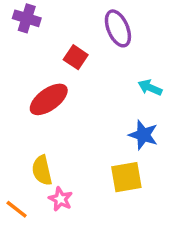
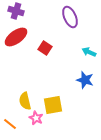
red square: (76, 57) -> (45, 48), moved
red ellipse: (49, 99) -> (16, 37), moved
yellow square: (126, 177) -> (53, 105), moved

